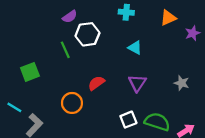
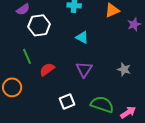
green line: (65, 50) -> (27, 56), moved
orange circle: (72, 103) -> (12, 87), moved
white square: (128, 120) -> (67, 101), moved

